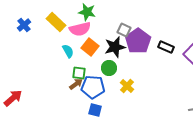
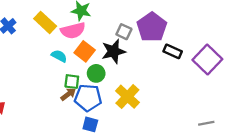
purple pentagon: (138, 41) -> (152, 27), moved
cyan semicircle: (68, 51) -> (59, 56), turned -32
green circle: (109, 68) -> (96, 73), moved
yellow cross: (127, 86) -> (127, 97), size x1.5

